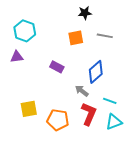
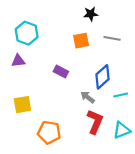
cyan line: (110, 101) -> (121, 95), moved, turned -32
yellow square: (29, 109) -> (22, 105), moved
orange pentagon: (58, 120) -> (49, 132), moved

